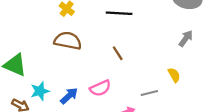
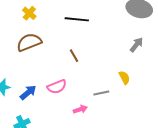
brown semicircle: (68, 41) -> (29, 42), turned -35

